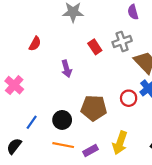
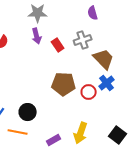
purple arrow: (66, 69) -> (37, 36), moved
brown pentagon: (94, 108) -> (64, 84), moved
orange line: (63, 145) -> (18, 132), moved

